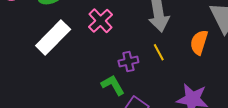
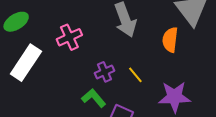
pink cross: (100, 21) -> (69, 37), turned 30
yellow line: (159, 52) -> (135, 75), moved

